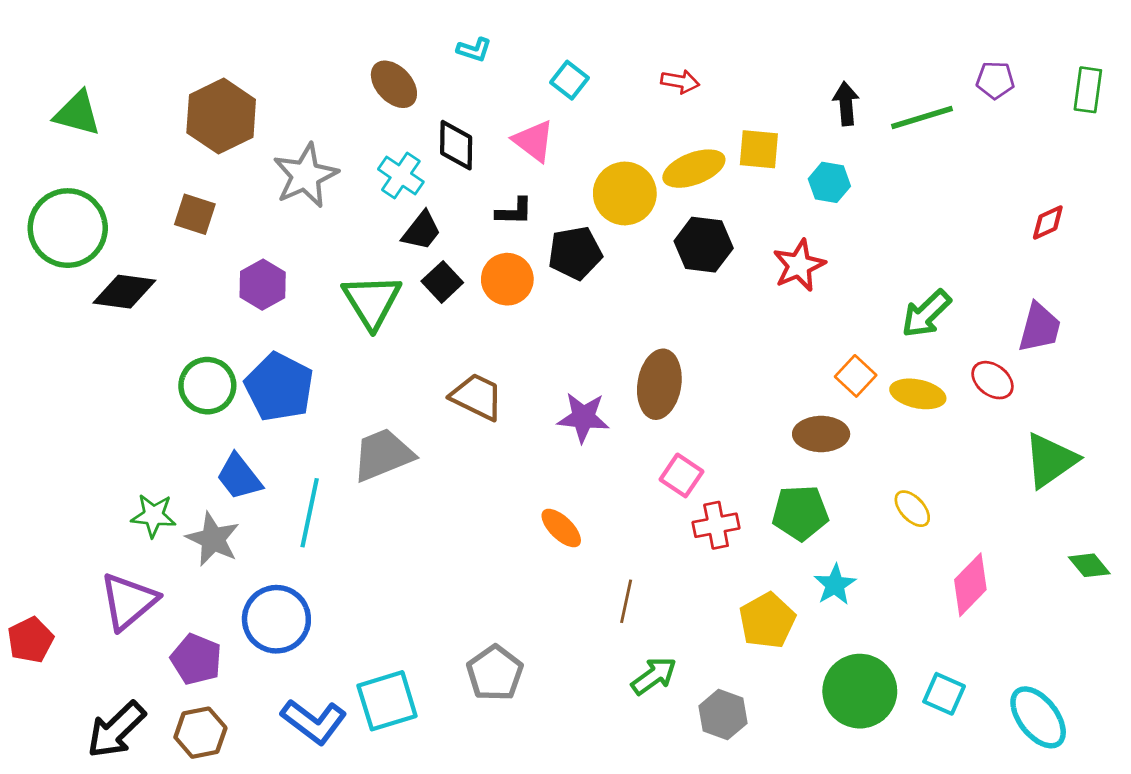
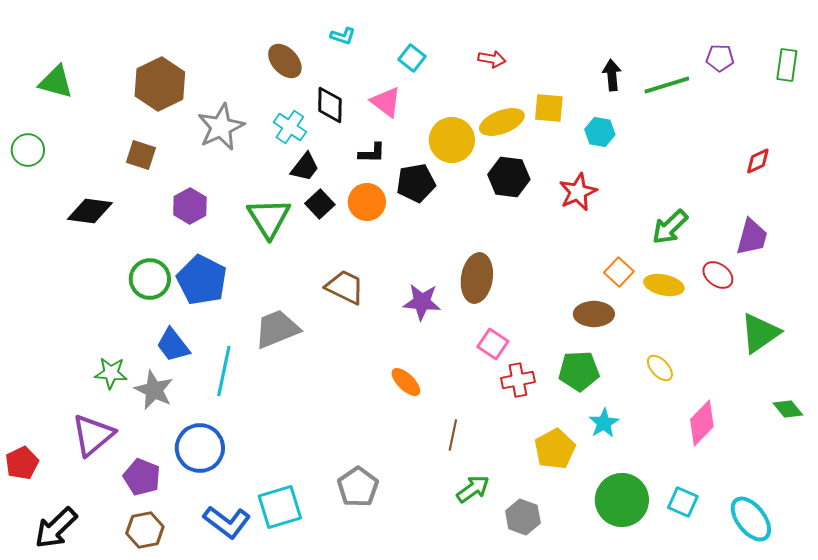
green circle: (68, 228) -> (28, 150), moved, size x0.6
black arrow: (116, 730) -> (56, 528), moved

